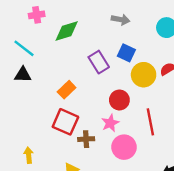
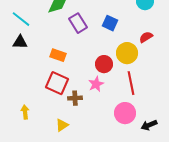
purple rectangle: (99, 62) -> (78, 23), moved
yellow circle: (144, 75) -> (127, 53), moved
orange rectangle: (67, 90) -> (58, 55), turned 63
pink circle: (124, 147) -> (125, 113), moved

